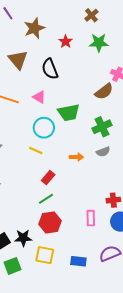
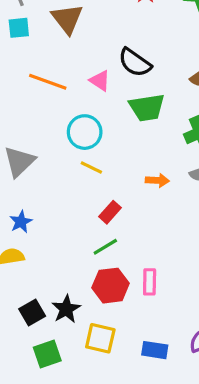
black semicircle: (50, 69) -> (135, 63), moved, turned -35
cyan circle: (44, 128) -> (85, 132), moved
pink rectangle: (91, 218) -> (150, 282), moved
black star: (23, 238) -> (66, 309), turned -30

